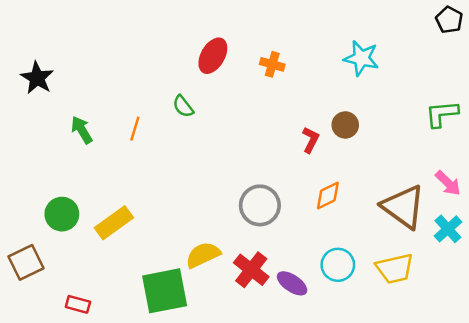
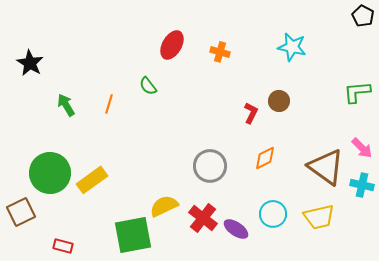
green circle: (62, 214) -> (50, 173), size x1.5
cyan cross: (448, 229) -> (362, 185), turned -35

